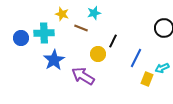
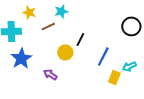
brown line: (81, 28) -> (48, 26), turned -48
purple arrow: (83, 76) -> (50, 74), size x0.6

